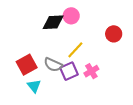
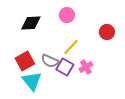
black diamond: (53, 22) -> (31, 23), moved
purple square: (69, 71) -> (65, 67), turned -36
cyan triangle: (34, 86) -> (32, 81), size x1.5

